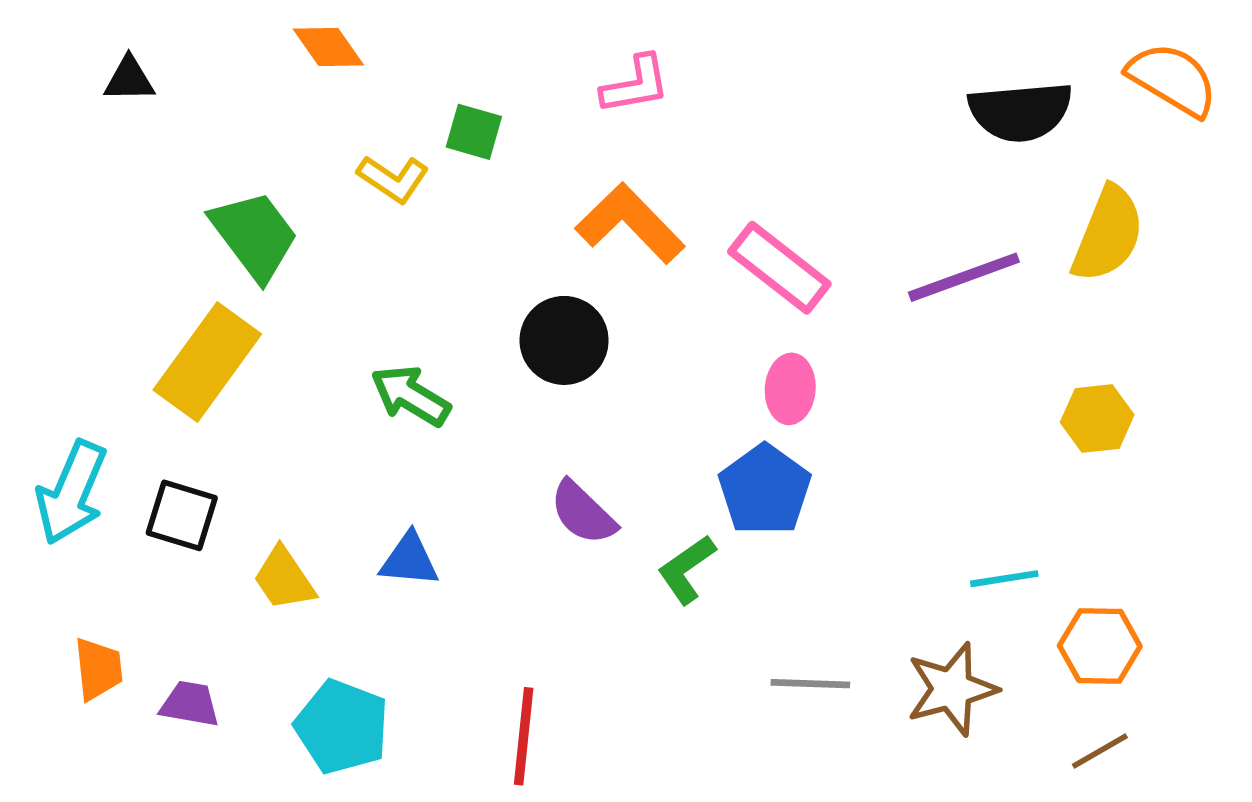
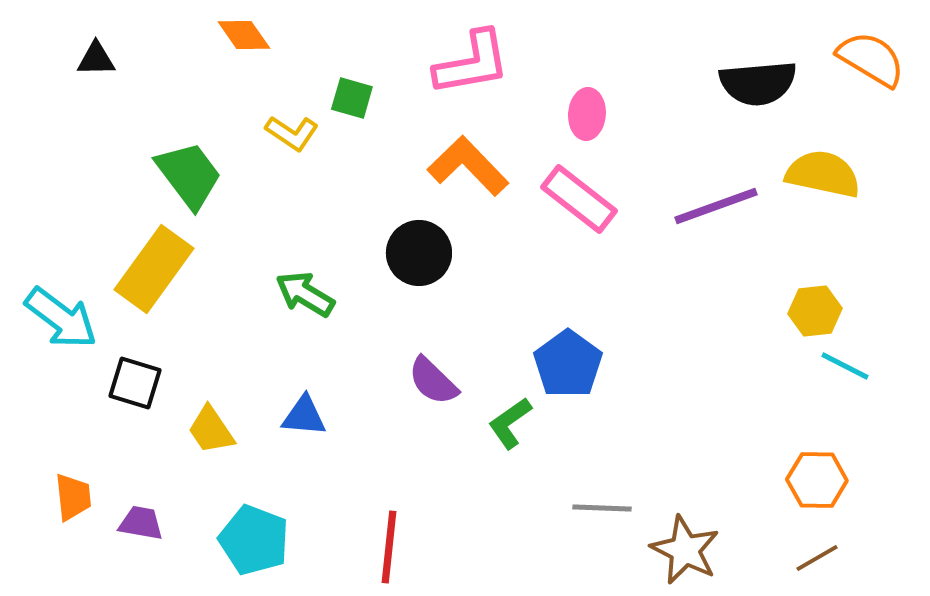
pink L-shape: (635, 85) -> (472, 63), size x1.5
yellow semicircle: (1108, 234) -> (823, 174), turned -100
pink ellipse: (790, 389) -> (587, 114), moved
cyan arrow: (71, 493) -> (61, 318), moved, turned -76
cyan line: (1004, 579) -> (845, 366), moved, turned 36
brown star: (952, 689) -> (685, 550), moved, turned -30

